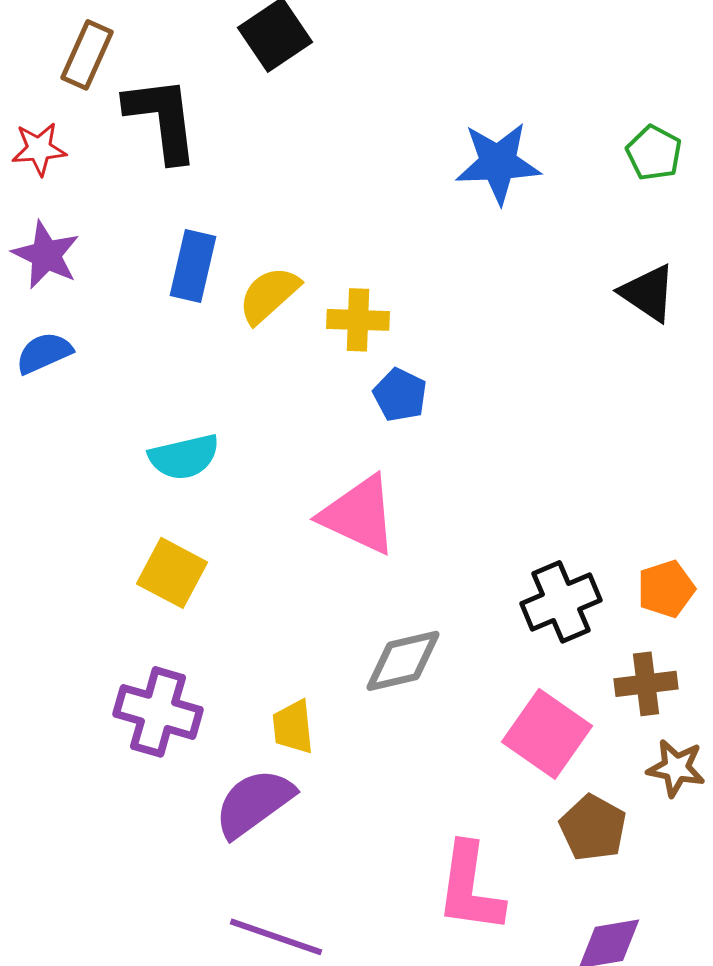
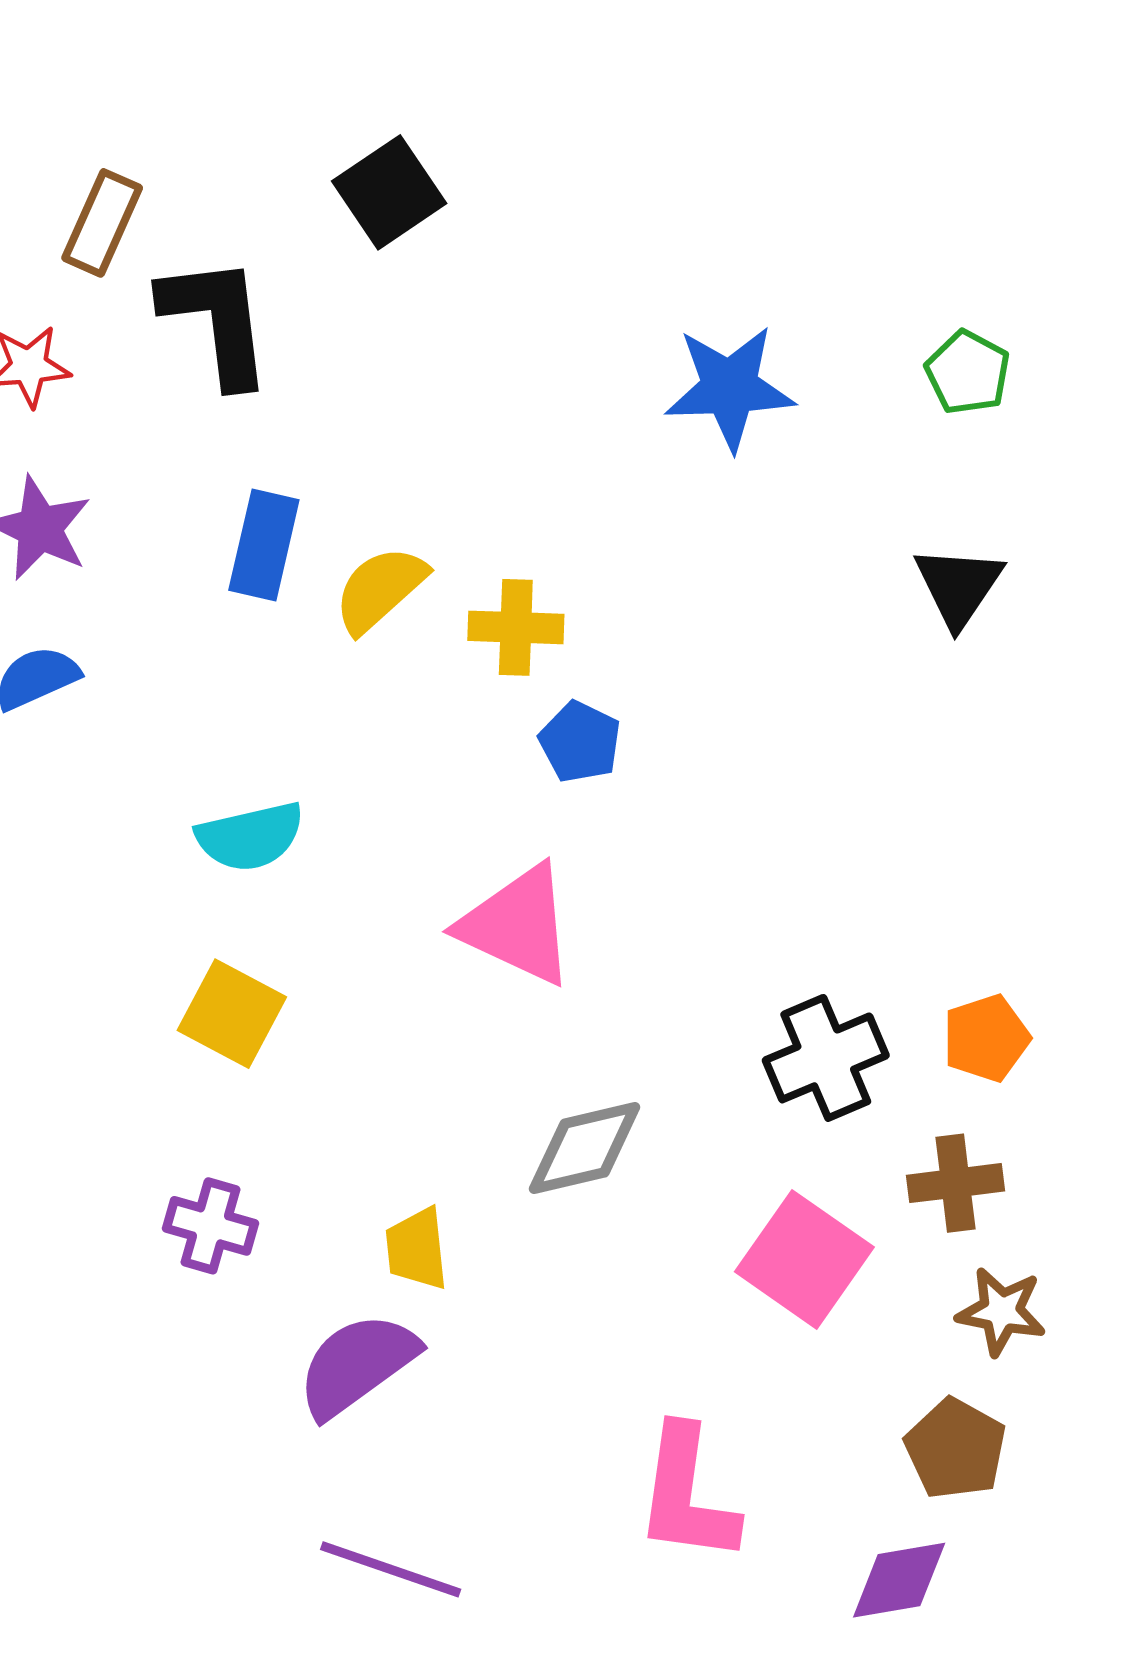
black triangle: (648, 293) -> (959, 586), turned 30
purple cross: (158, 712) -> (211, 1226), size x0.7
brown pentagon: (593, 828) -> (956, 1449), moved

